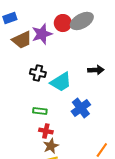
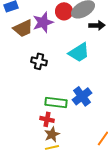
black arrow: (96, 70) -> (97, 25), moved
cyan trapezoid: (61, 82) -> (79, 52), moved
green rectangle: (40, 111) -> (56, 102), moved, size x1.5

